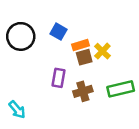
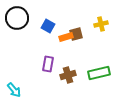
black circle: (21, 36) -> (17, 18), moved
yellow cross: (102, 51) -> (101, 24), moved, turned 32
brown square: (84, 57) -> (76, 34), moved

